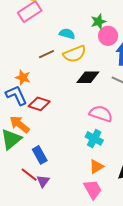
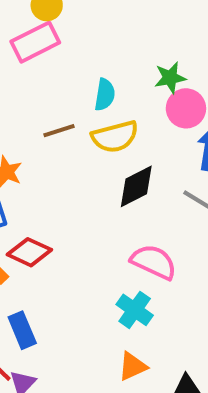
cyan semicircle: (67, 34) -> (105, 95), turned 77
black diamond: (88, 77) -> (136, 186), turned -35
red diamond: (39, 104) -> (29, 252), moved

